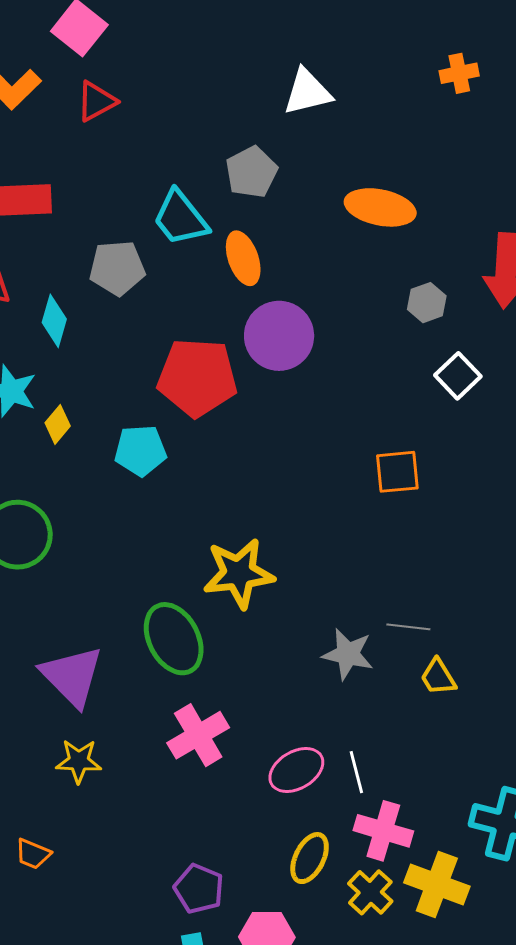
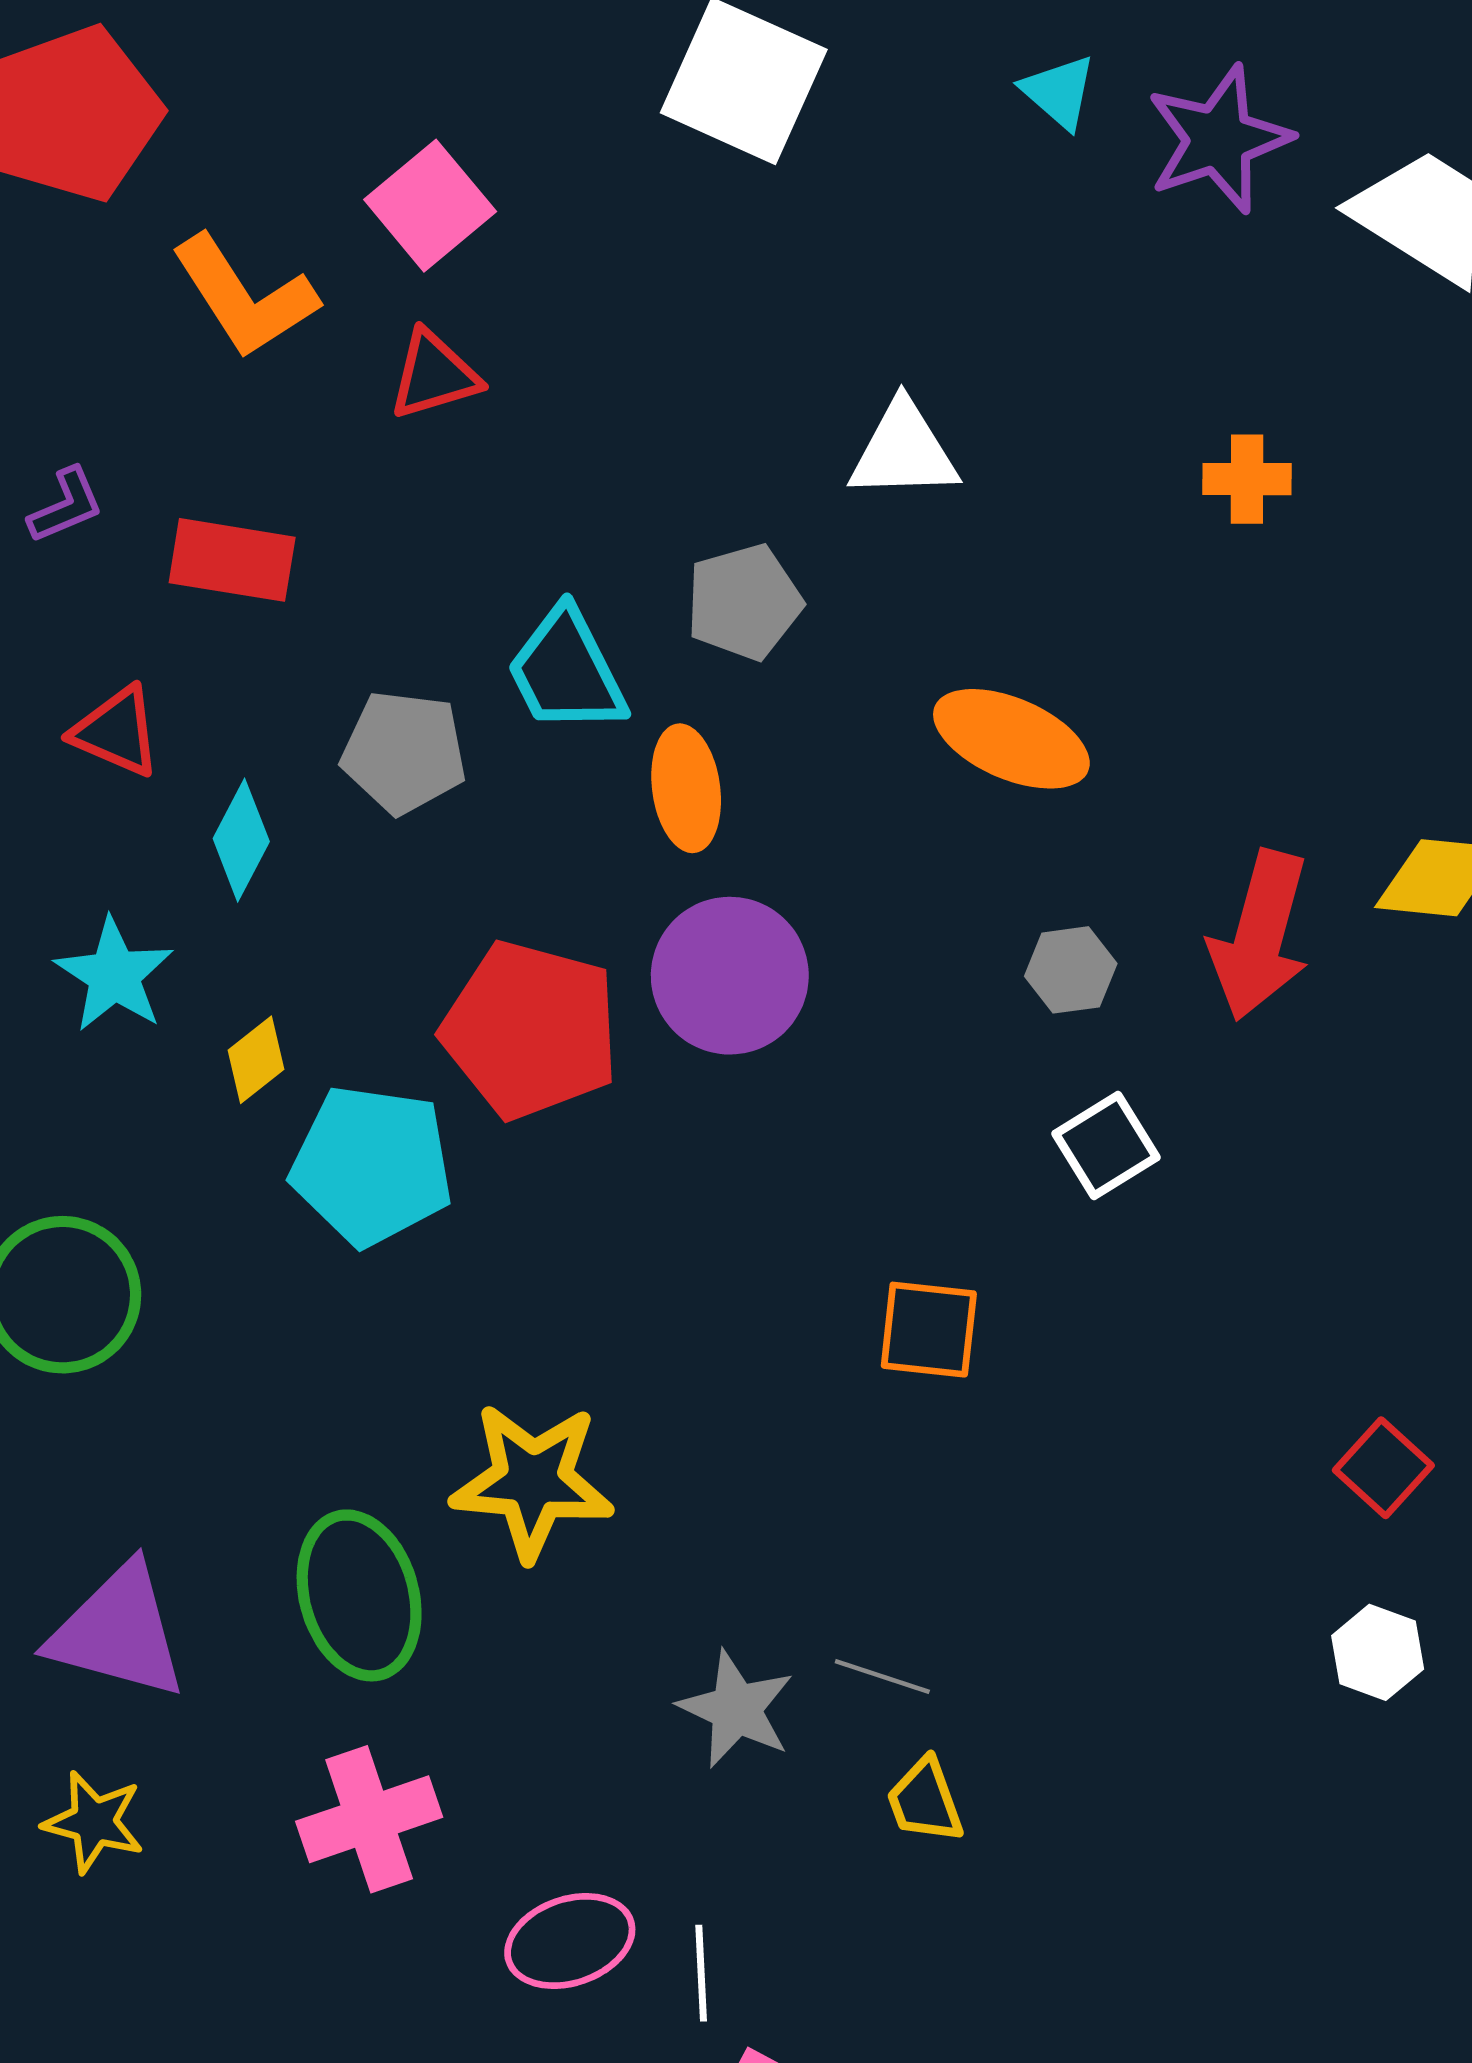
yellow diamond: (58, 424) -> (256, 1060), moved
cyan pentagon: (140, 451) -> (372, 1165), size x1.4
purple triangle: (72, 676) -> (118, 1632), turned -42

